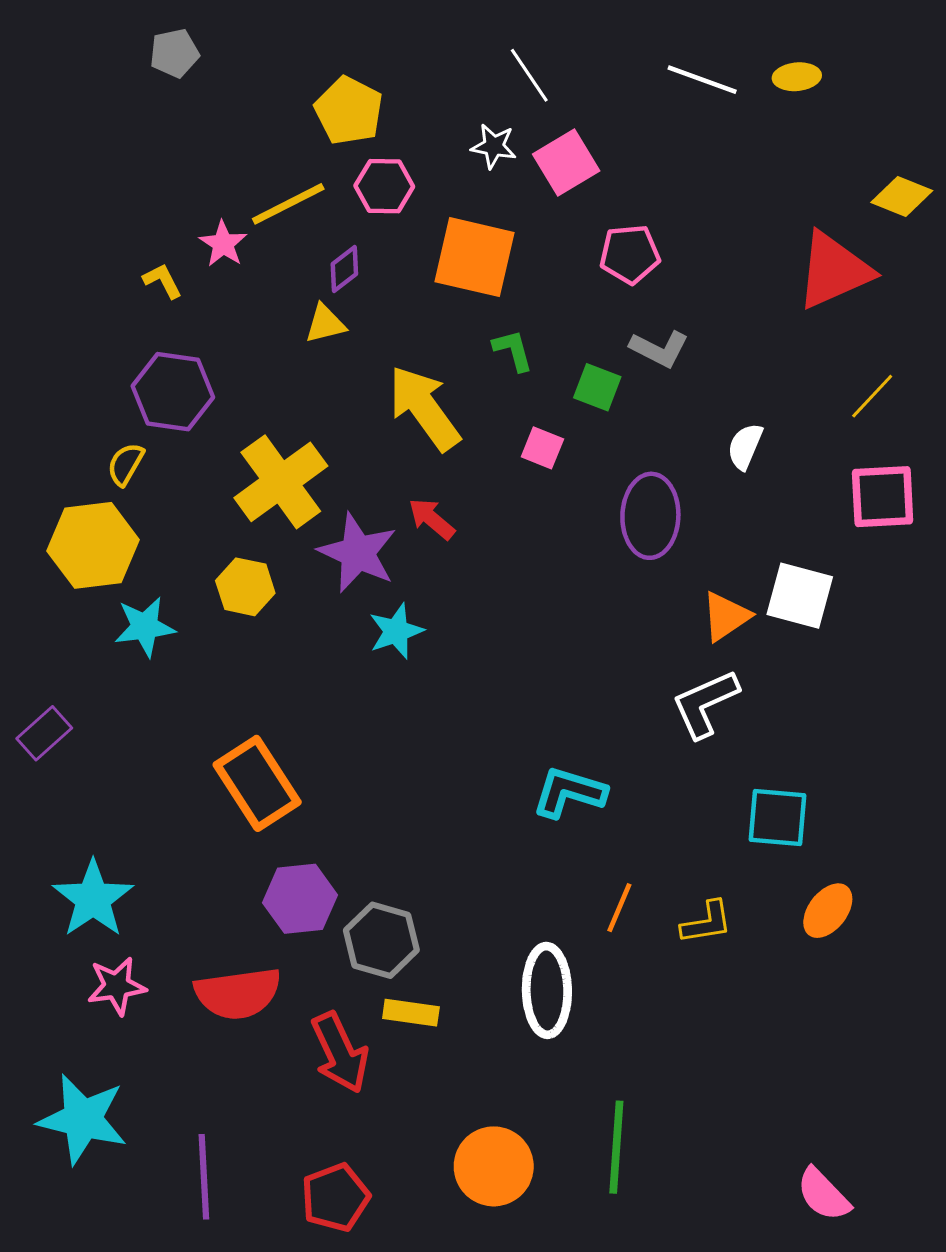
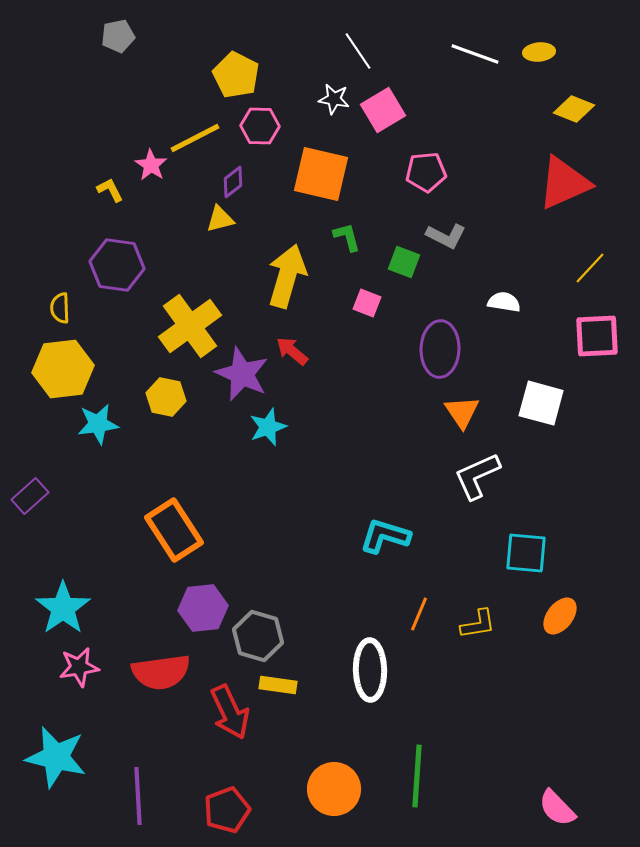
yellow diamond: (902, 196) -> (574, 109), moved
yellow arrow: (424, 408) -> (287, 276), turned 52
white semicircle: (745, 446) -> (504, 302), turned 76
yellow semicircle: (126, 464) -> (60, 308), moved, turned -32
orange triangle: (726, 616) -> (462, 412), moved, turned -30

